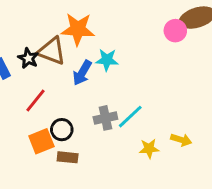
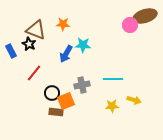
orange star: (78, 29) -> (63, 24), size x0.6
brown triangle: (52, 51) -> (36, 30), moved
cyan line: (130, 117) -> (113, 79), moved, turned 42
orange square: (41, 141) -> (66, 101), moved

